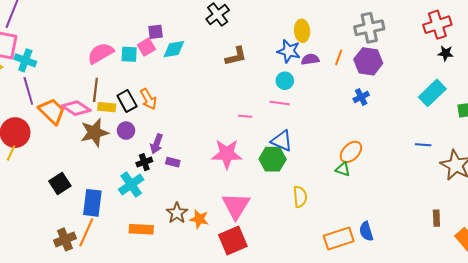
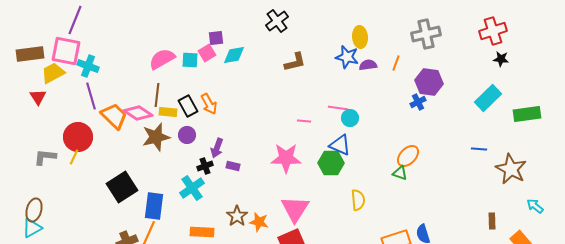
purple hexagon: (368, 61) -> (429, 82), moved
cyan circle: (285, 81) -> (350, 118), moved
black square: (60, 183) -> (122, 187), size x1.4

